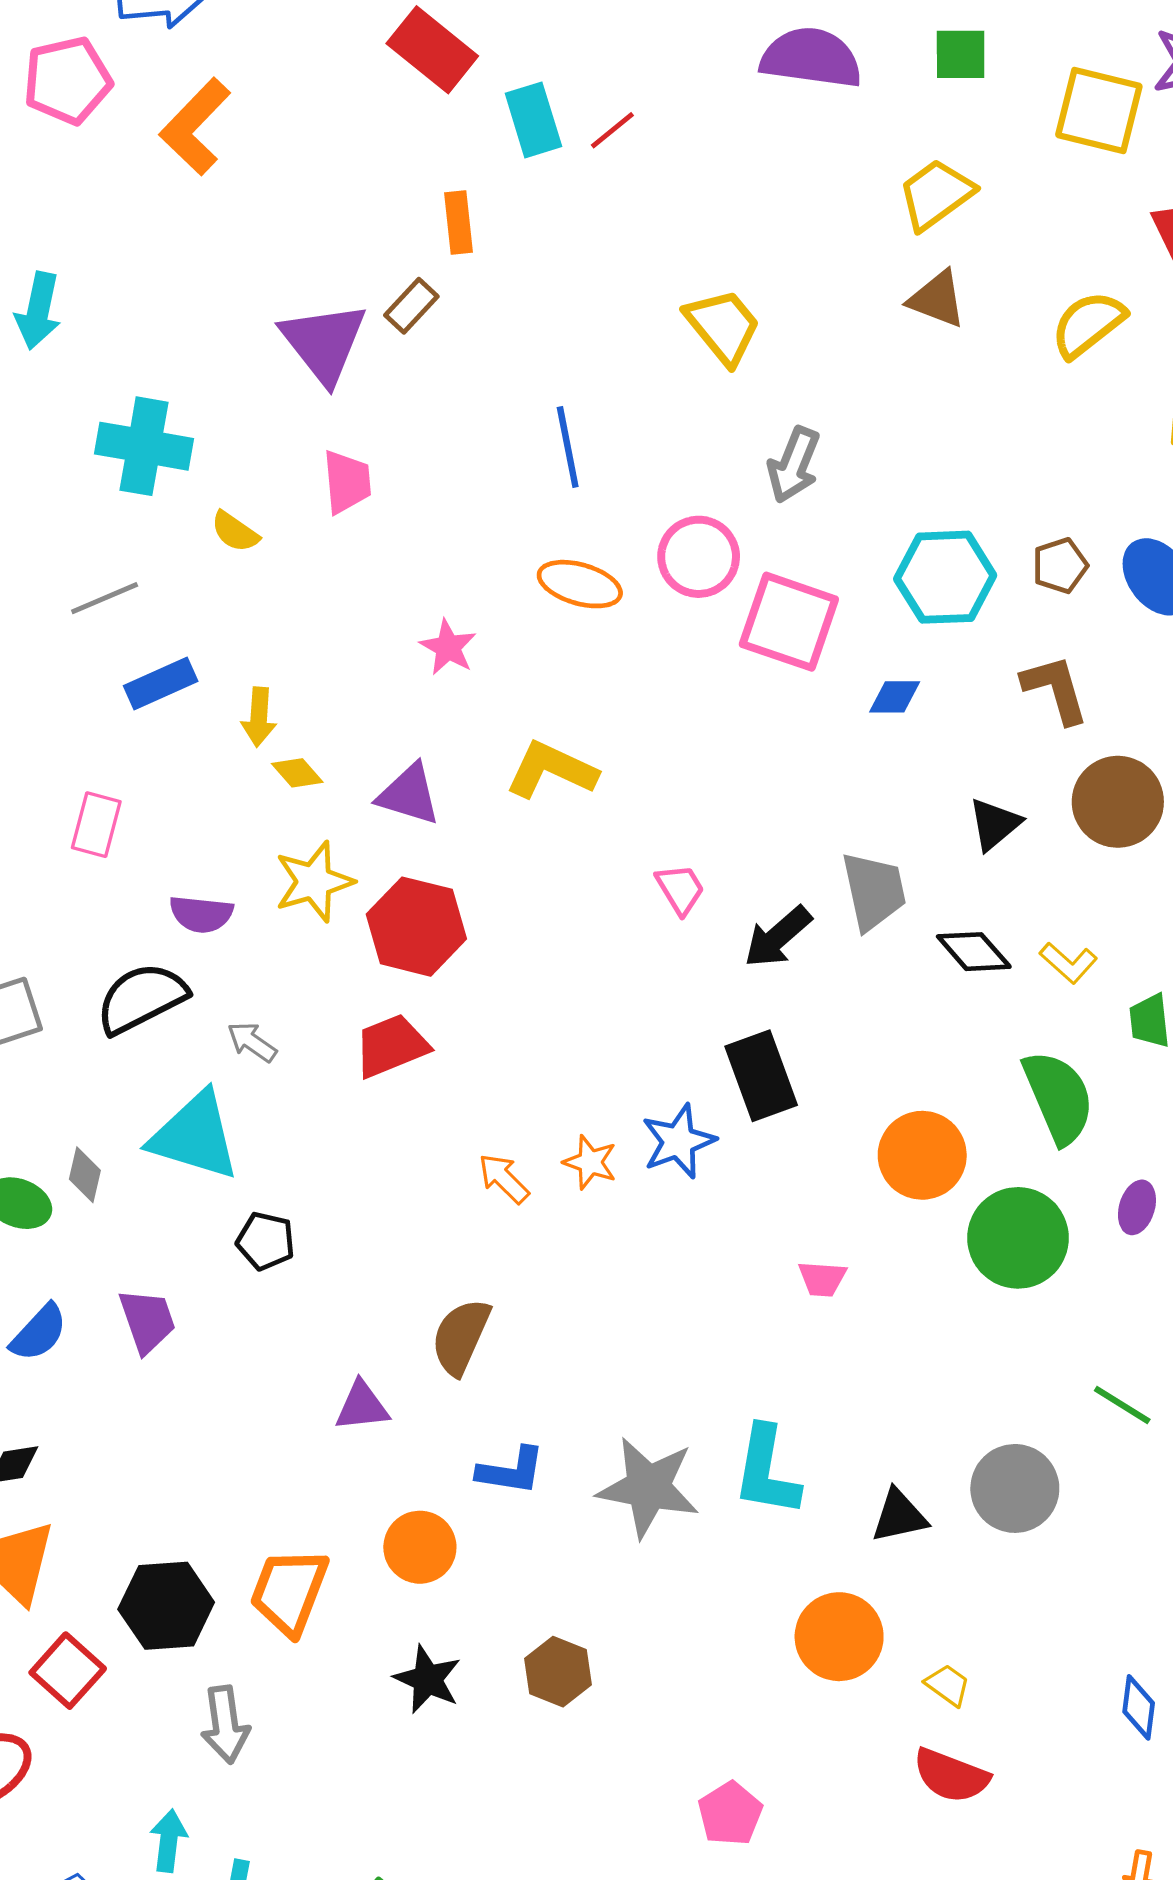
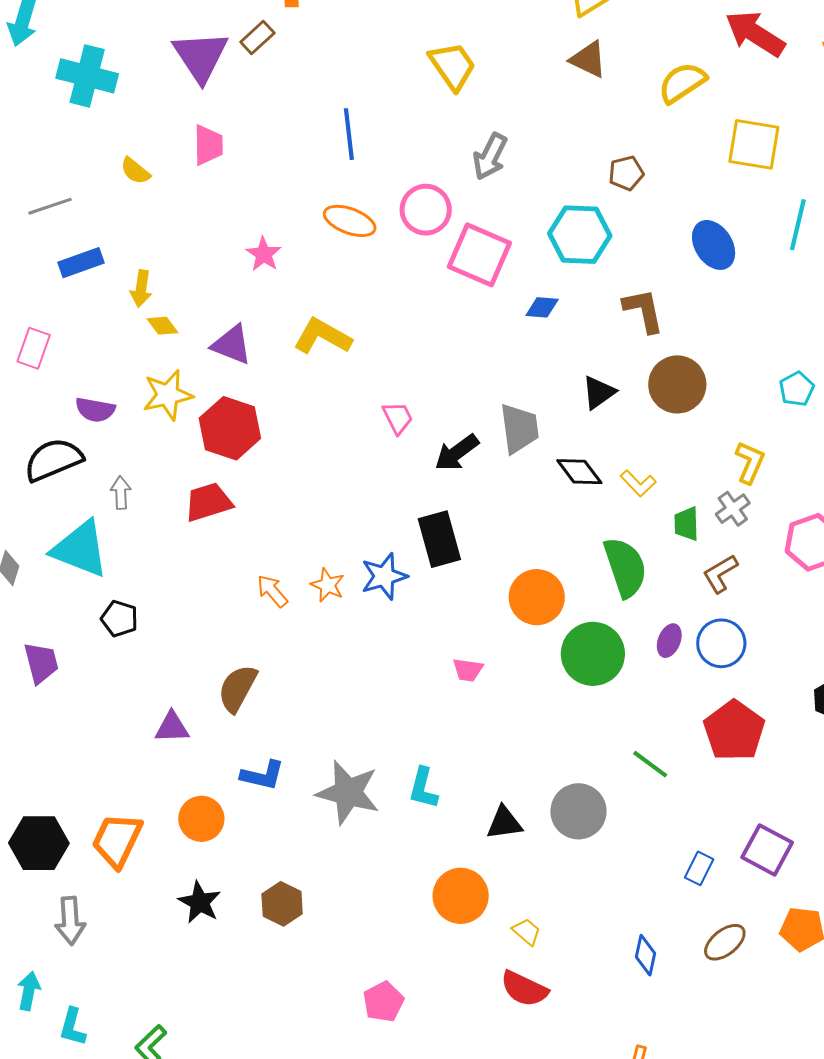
cyan cross: (144, 446) -> (87, 76), moved
brown pentagon: (1060, 566) -> (626, 173), moved
gray arrow: (252, 1042) -> (121, 493), turned 48
cyan L-shape: (767, 1471) -> (423, 788), size x0.7

